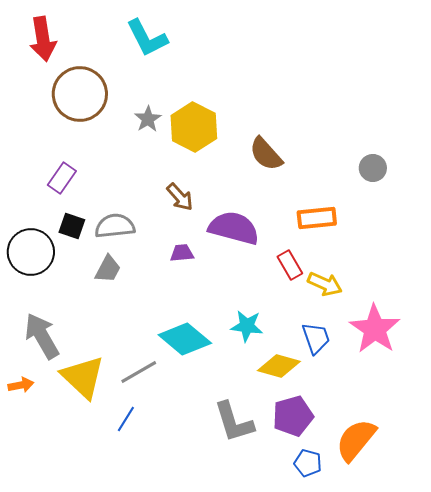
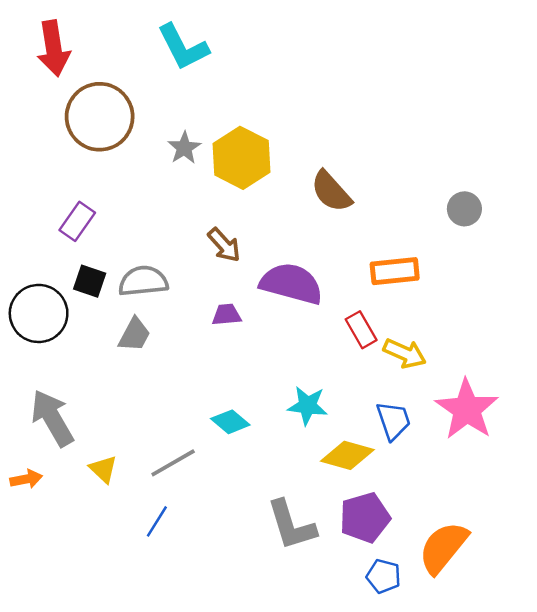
cyan diamond: (185, 339) -> (230, 422), size x0.6
yellow triangle: (83, 377) -> (103, 469), size x0.5

